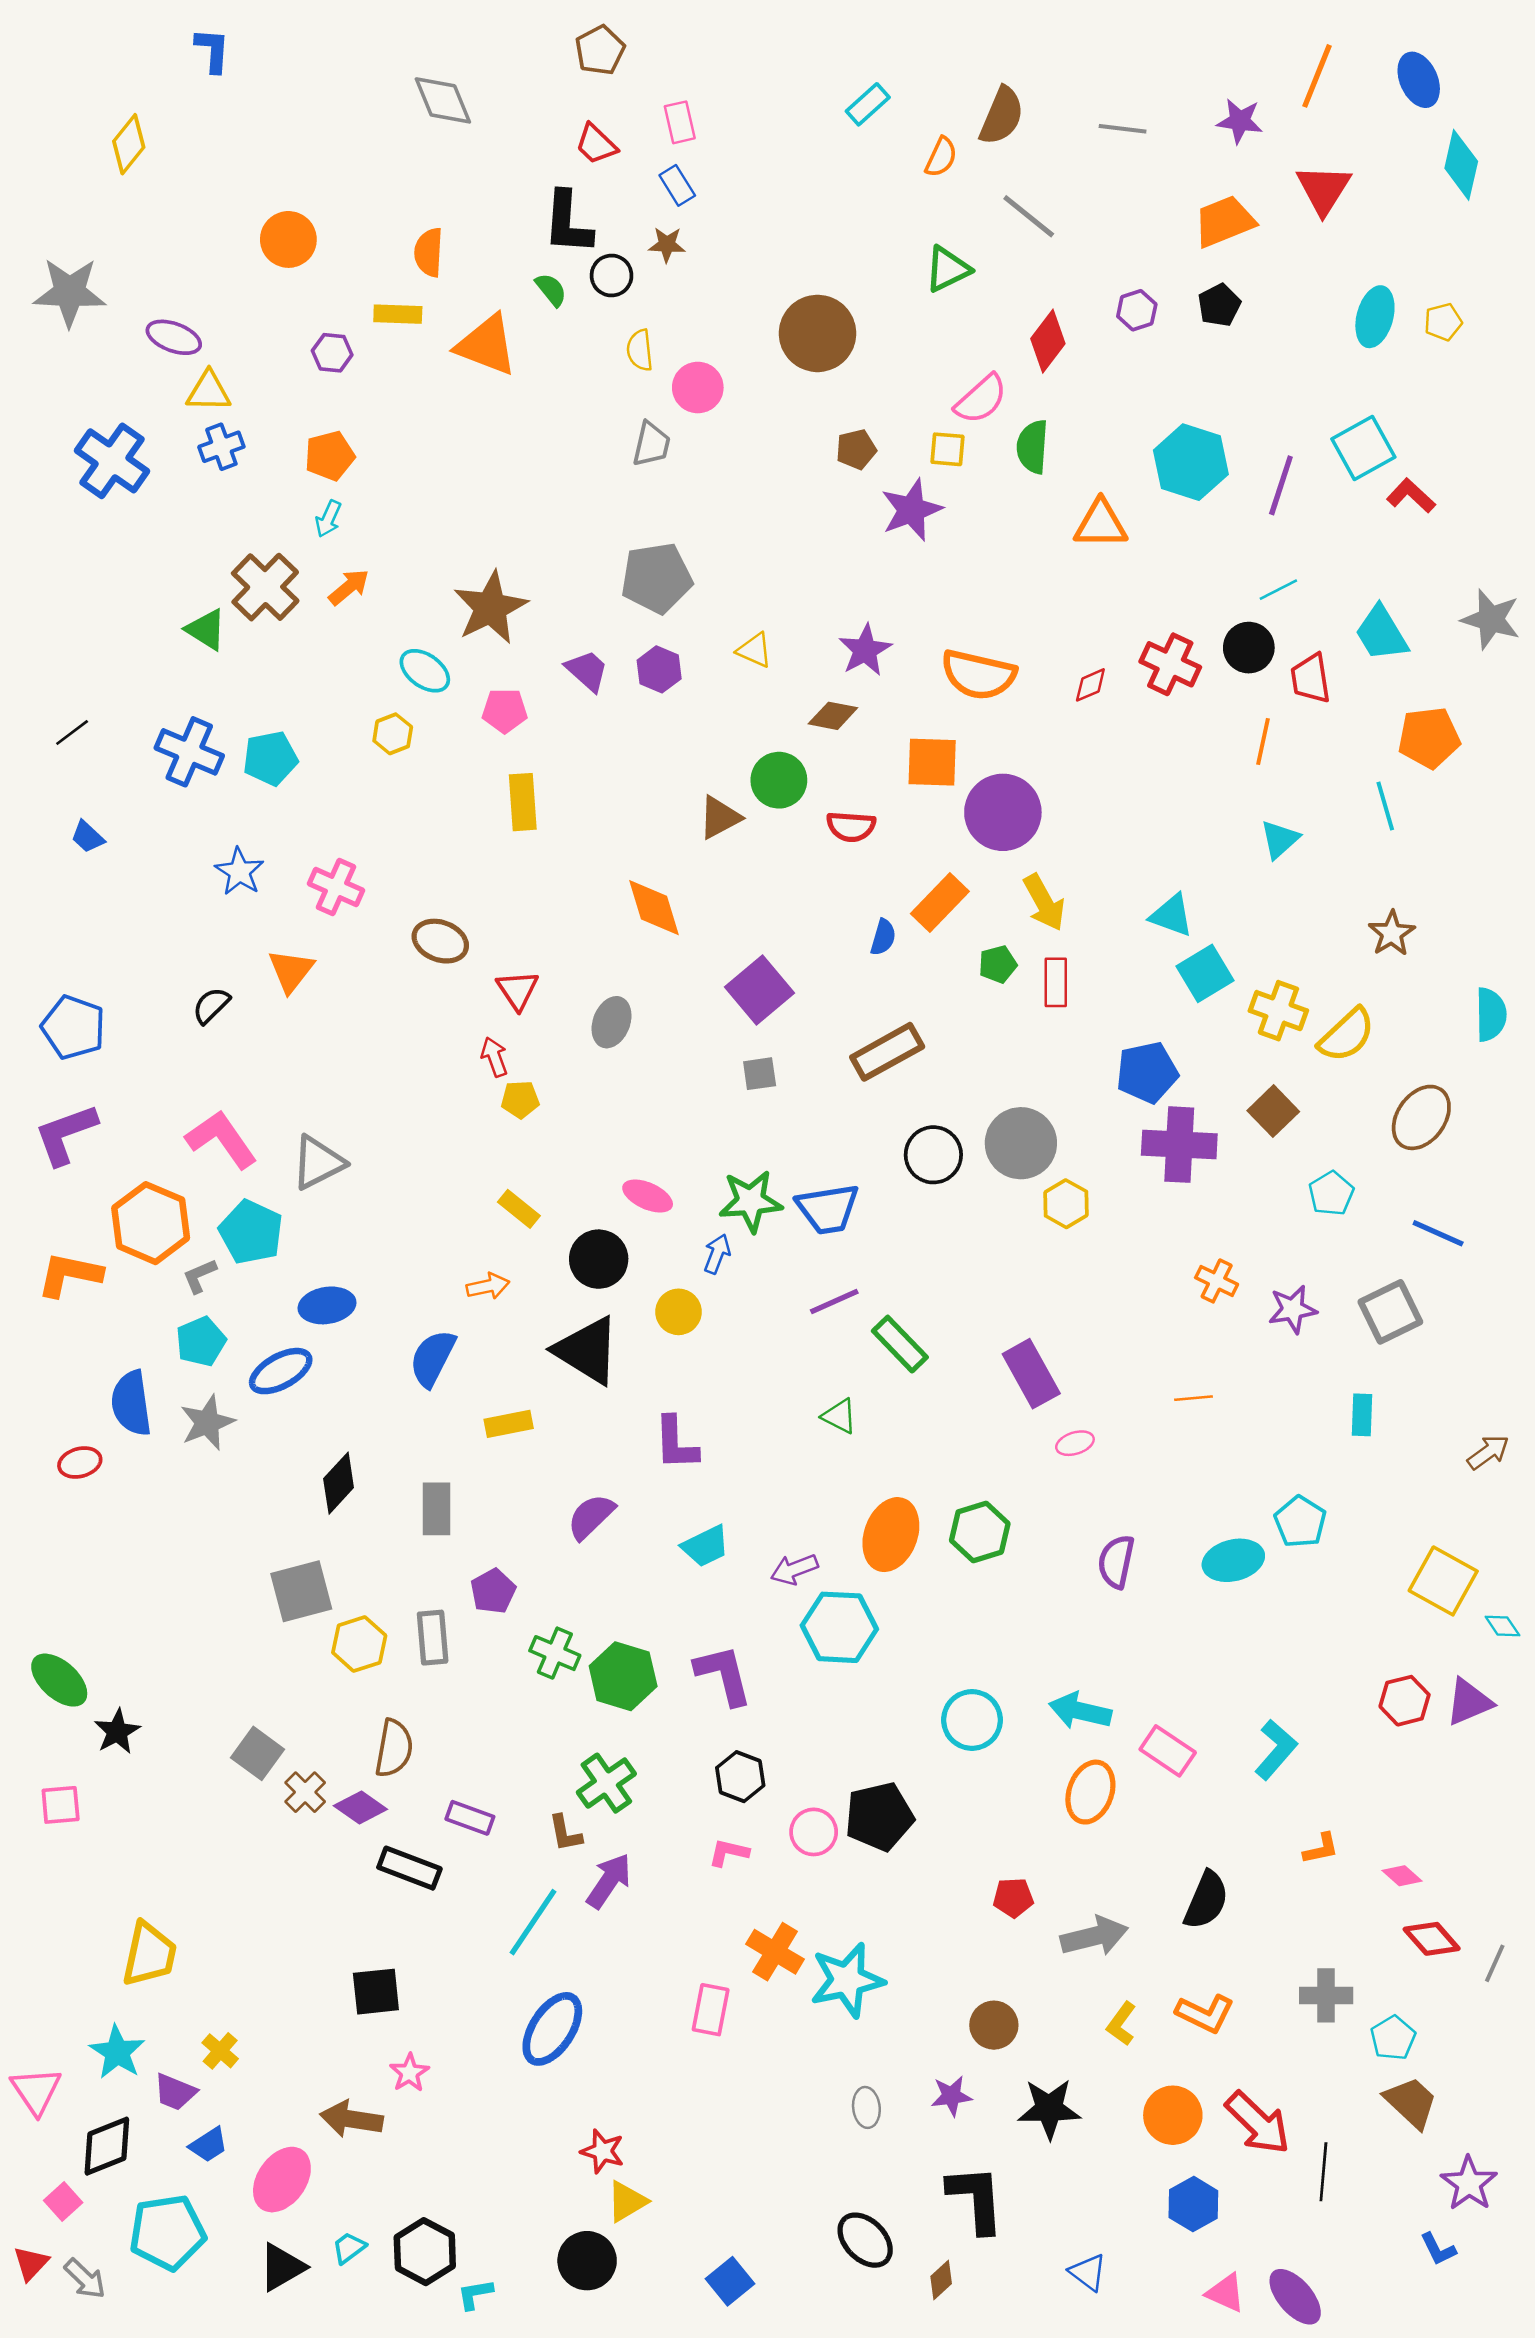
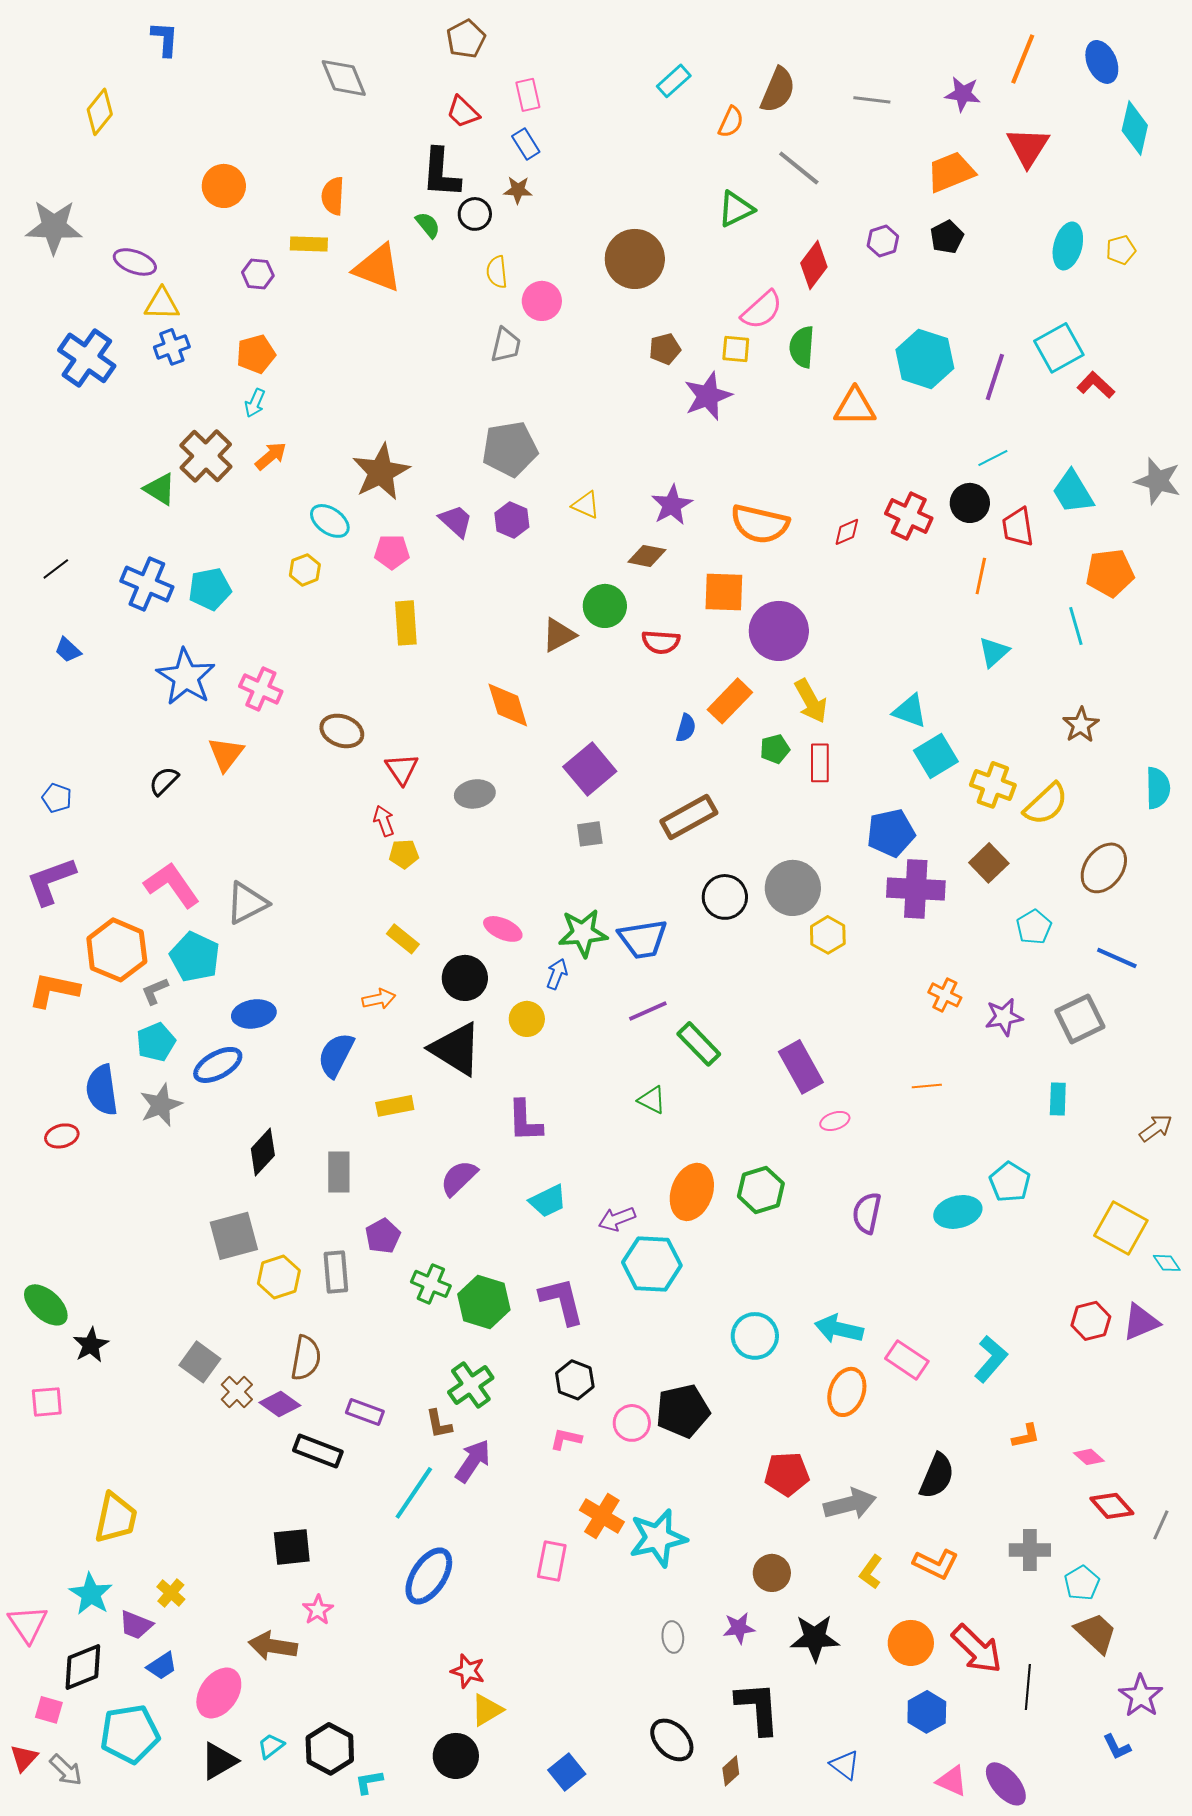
blue star: (239, 872) -> (186, 677), size x1.5
gray ellipse: (612, 1022) -> (475, 794), turned 60
blue pentagon: (73, 1027) -> (57, 798), size x0.6
red pentagon: (1013, 1898) -> (787, 1474), size x1.4
pink square: (63, 2201) -> (49, 1710), turned -32

